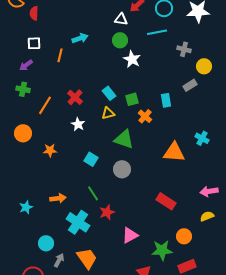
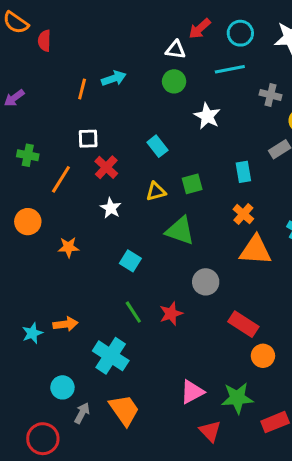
white square: (34, 43) -> (88, 139), moved
orange line: (60, 55) -> (82, 89), moved
white star: (132, 59) -> (207, 116), moved
purple arrow: (26, 65) -> (14, 98), moved
cyan rectangle: (109, 93) -> (157, 146), moved
green square: (132, 99) -> (192, 184), moved
orange cross: (145, 116) -> (243, 214), moved
gray circle: (122, 169) -> (206, 282), moved
orange arrow: (58, 198) -> (65, 324), moved
red star: (107, 212) -> (171, 314), moved
pink triangle: (130, 235) -> (192, 392), moved
orange circle: (184, 236) -> (263, 356), moved

